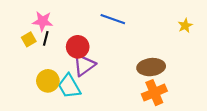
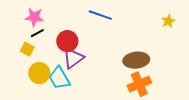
black line: (46, 38) -> (37, 33), turned 48
yellow square: (29, 39) -> (27, 49), moved, turned -32

